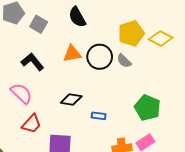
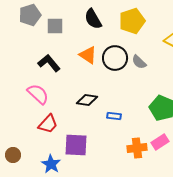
gray square: (39, 24) -> (55, 26), turned -30
yellow pentagon: (131, 33) -> (132, 21), moved
orange triangle: (72, 54) -> (88, 55), turned 42

